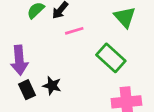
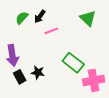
green rectangle: (111, 58) -> (73, 63), moved

